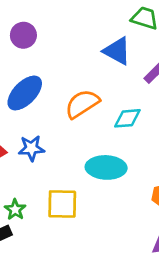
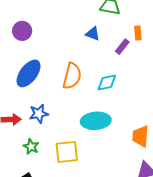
blue triangle: (117, 51) -> (93, 34), size x0.7
orange semicircle: (82, 104) -> (72, 76), turned 144
green star: (15, 210) -> (31, 147), moved

